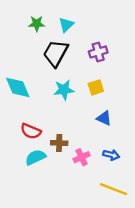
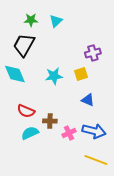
purple cross: (98, 52) -> (93, 53), moved
black trapezoid: (56, 53) -> (24, 45), moved
blue arrow: (111, 155) -> (94, 131), size x1.6

